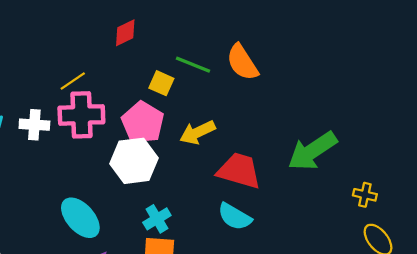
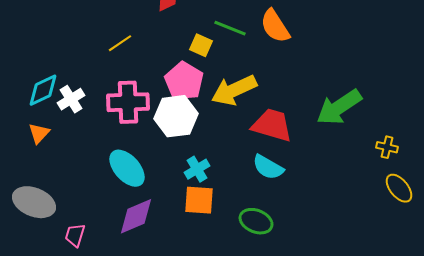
pink cross: (81, 115) -> (128, 102), moved
white cross: (34, 125) -> (71, 99), moved, turned -36
yellow arrow: (197, 132) -> (234, 90), size x1.4

